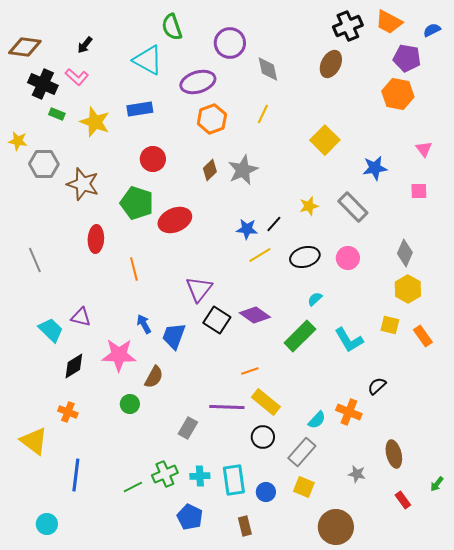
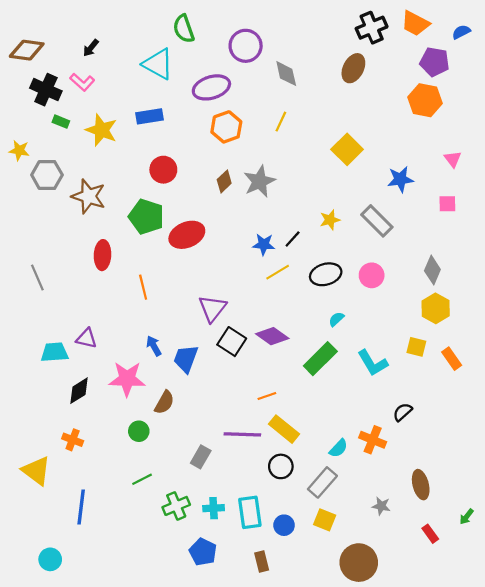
cyan trapezoid: (51, 330) -> (54, 352), turned -48
green line: (133, 487) -> (142, 479), moved

